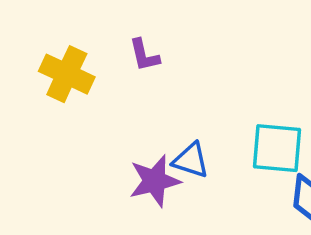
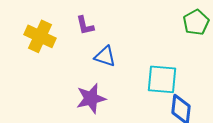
blue triangle: (191, 160) -> (105, 56), moved

